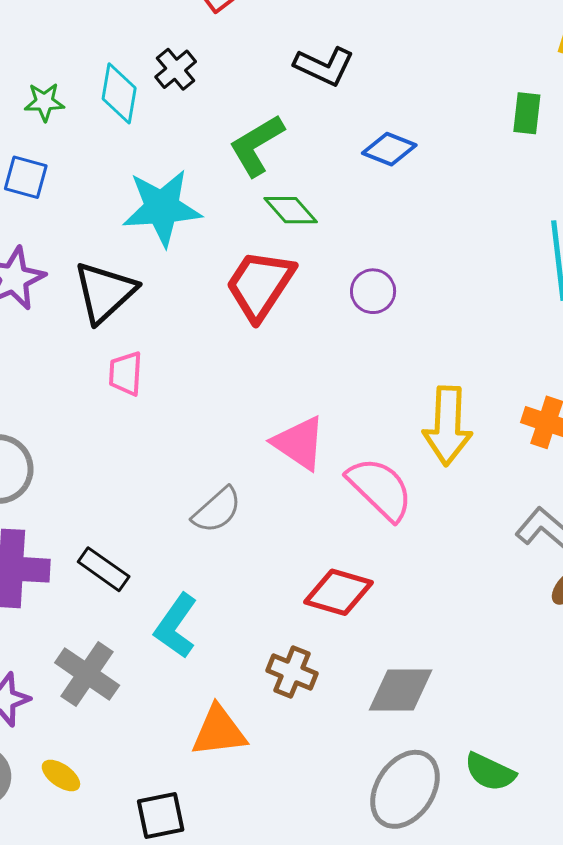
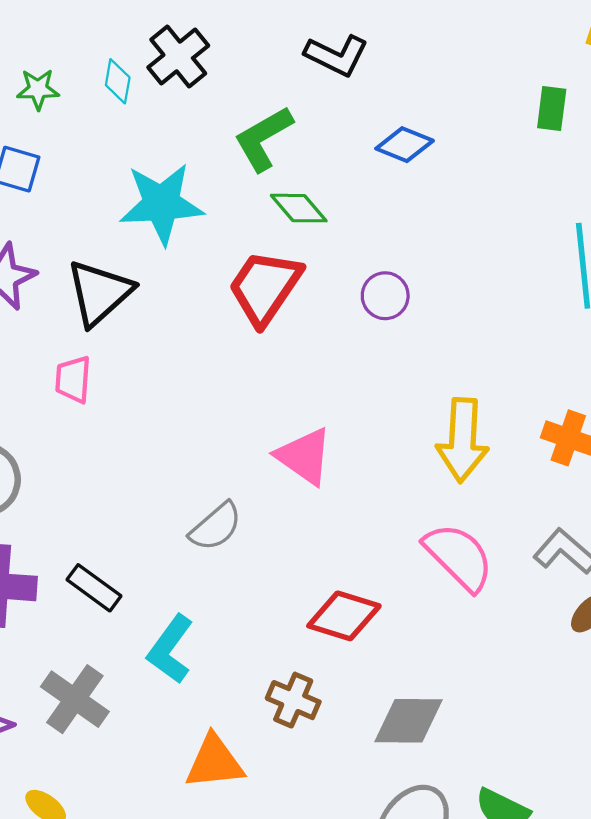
black cross: (176, 69) -> (178, 56), size x1.4
cyan diamond: (119, 93) -> (118, 81), size x0.7
pink trapezoid: (126, 373) -> (73, 379), moved
pink semicircle: (380, 489) -> (459, 557), moved

